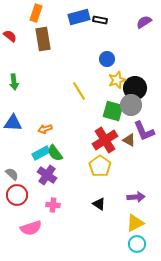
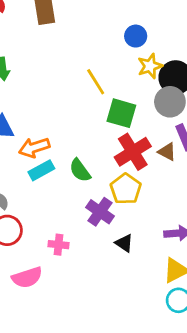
green square: (113, 111) -> (121, 113), moved
orange arrow: (45, 129) -> (34, 147), moved, size x1.5
green semicircle: (55, 153) -> (80, 170), moved
purple cross: (47, 175) -> (100, 212), moved

